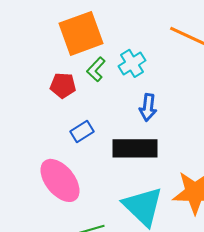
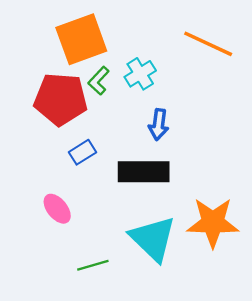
red pentagon: (63, 85) -> (61, 99), size x1.8
pink ellipse: (60, 180) -> (57, 209), size x0.6

